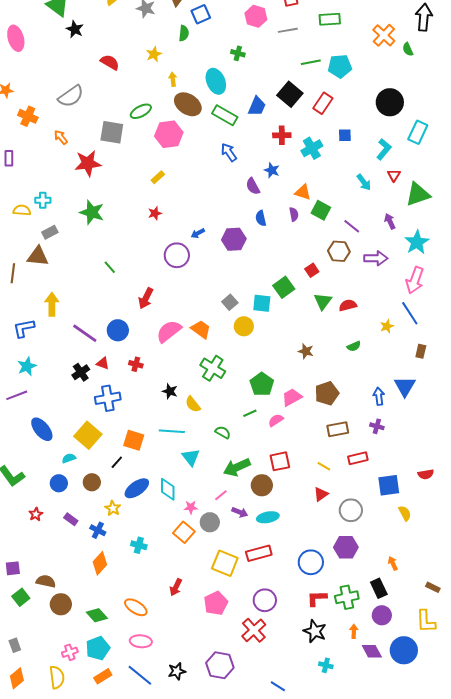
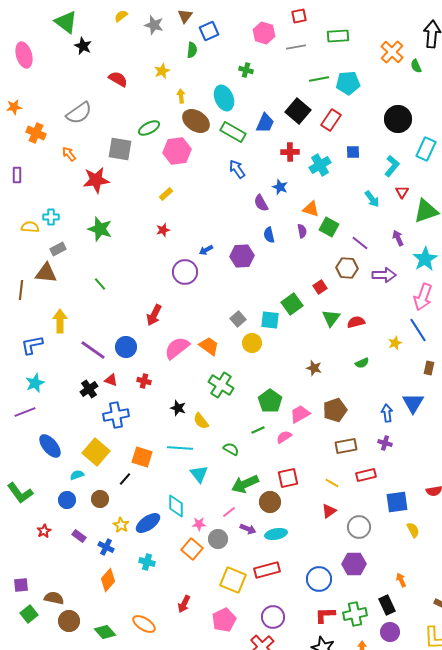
green line: (110, 267) -> (100, 284), moved
blue ellipse: (137, 488) -> (148, 523), moved

